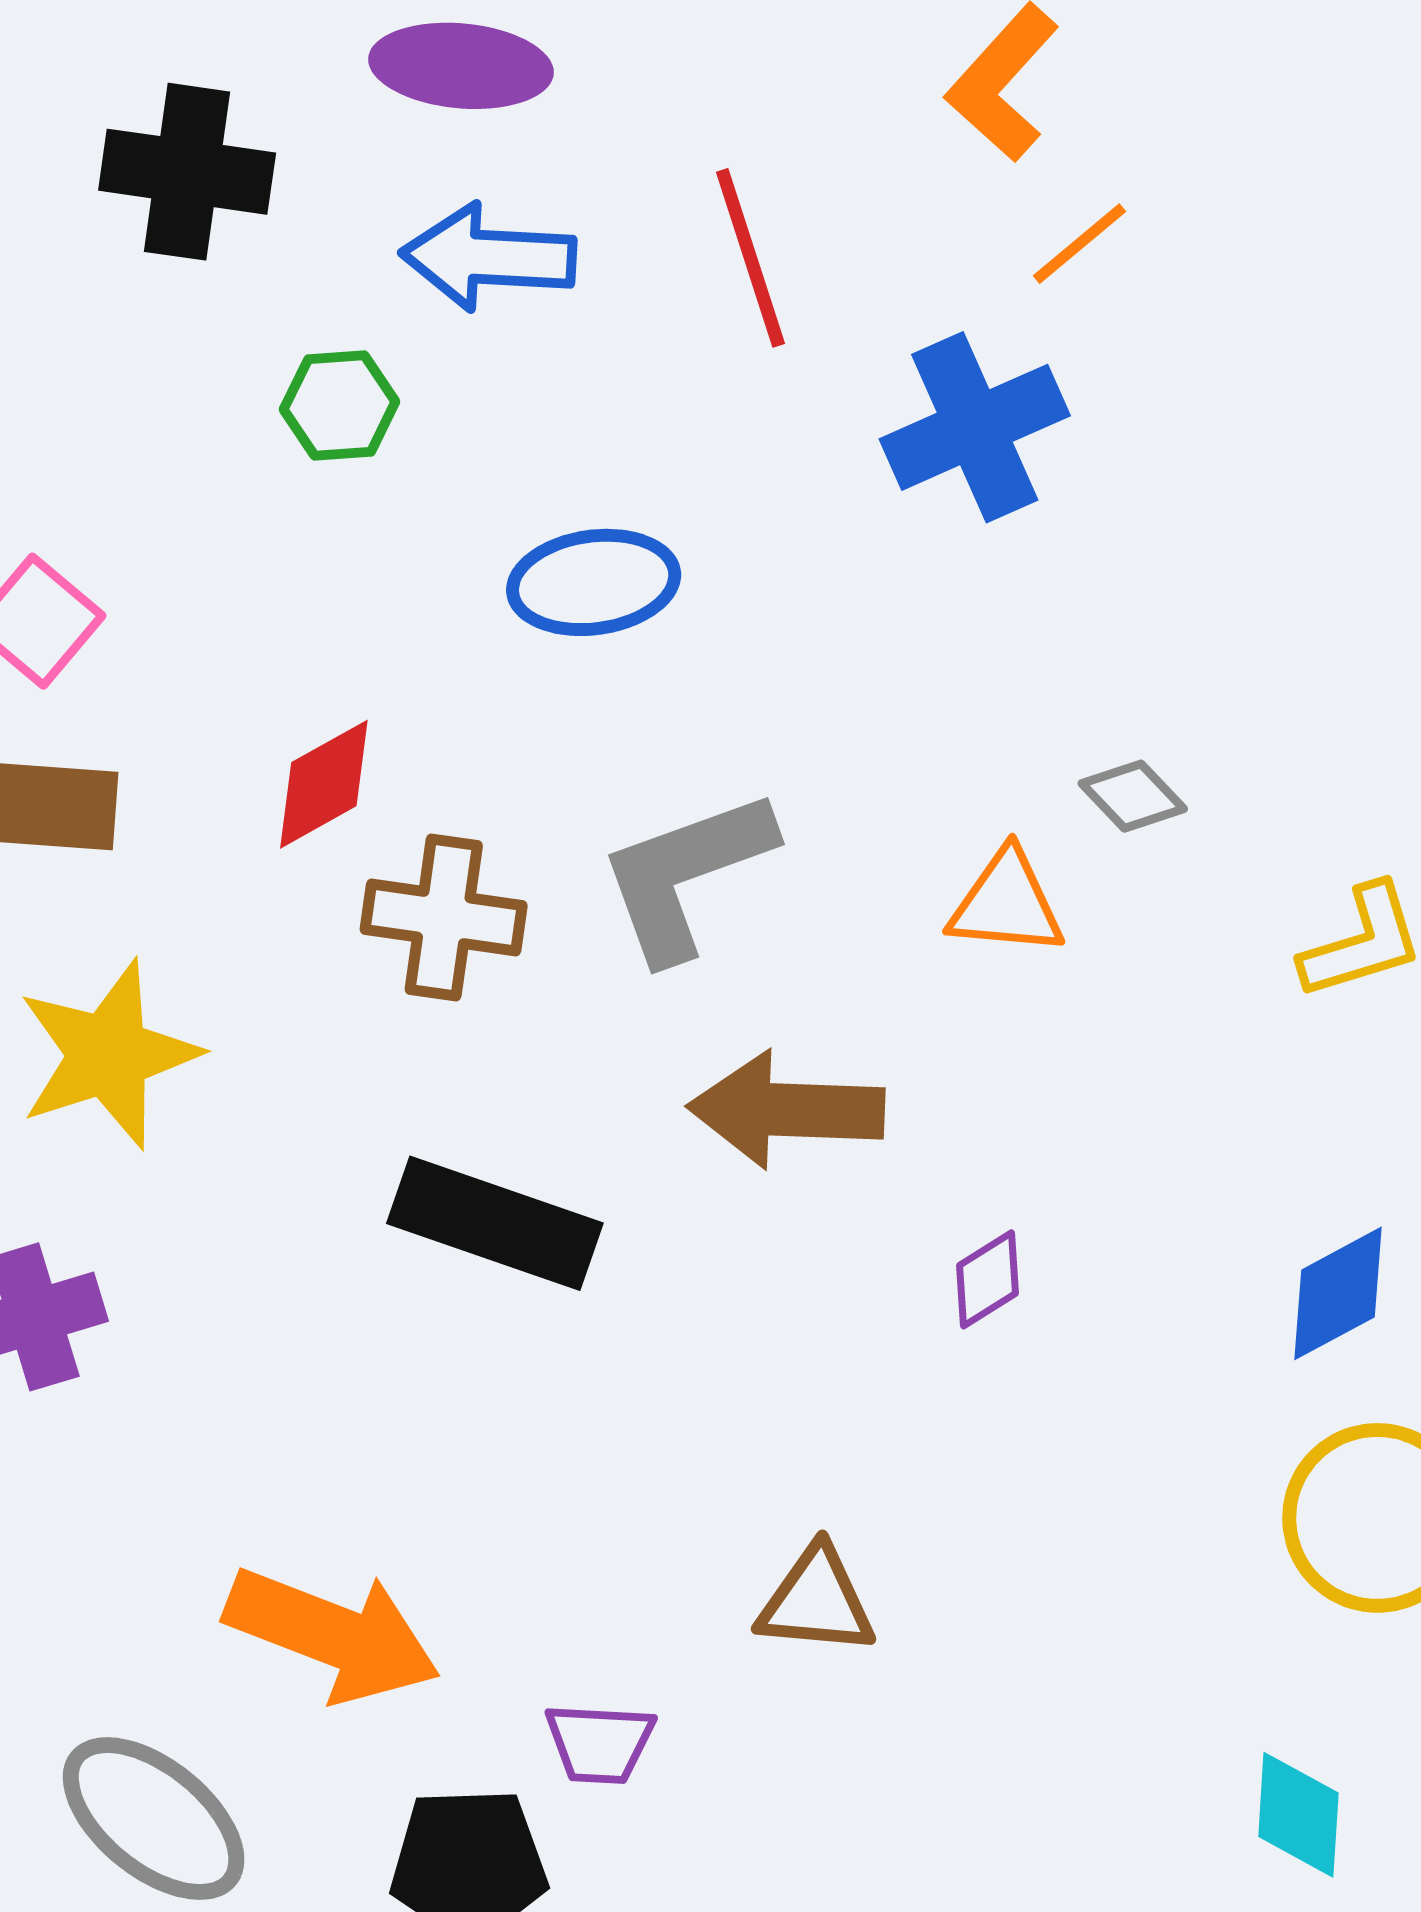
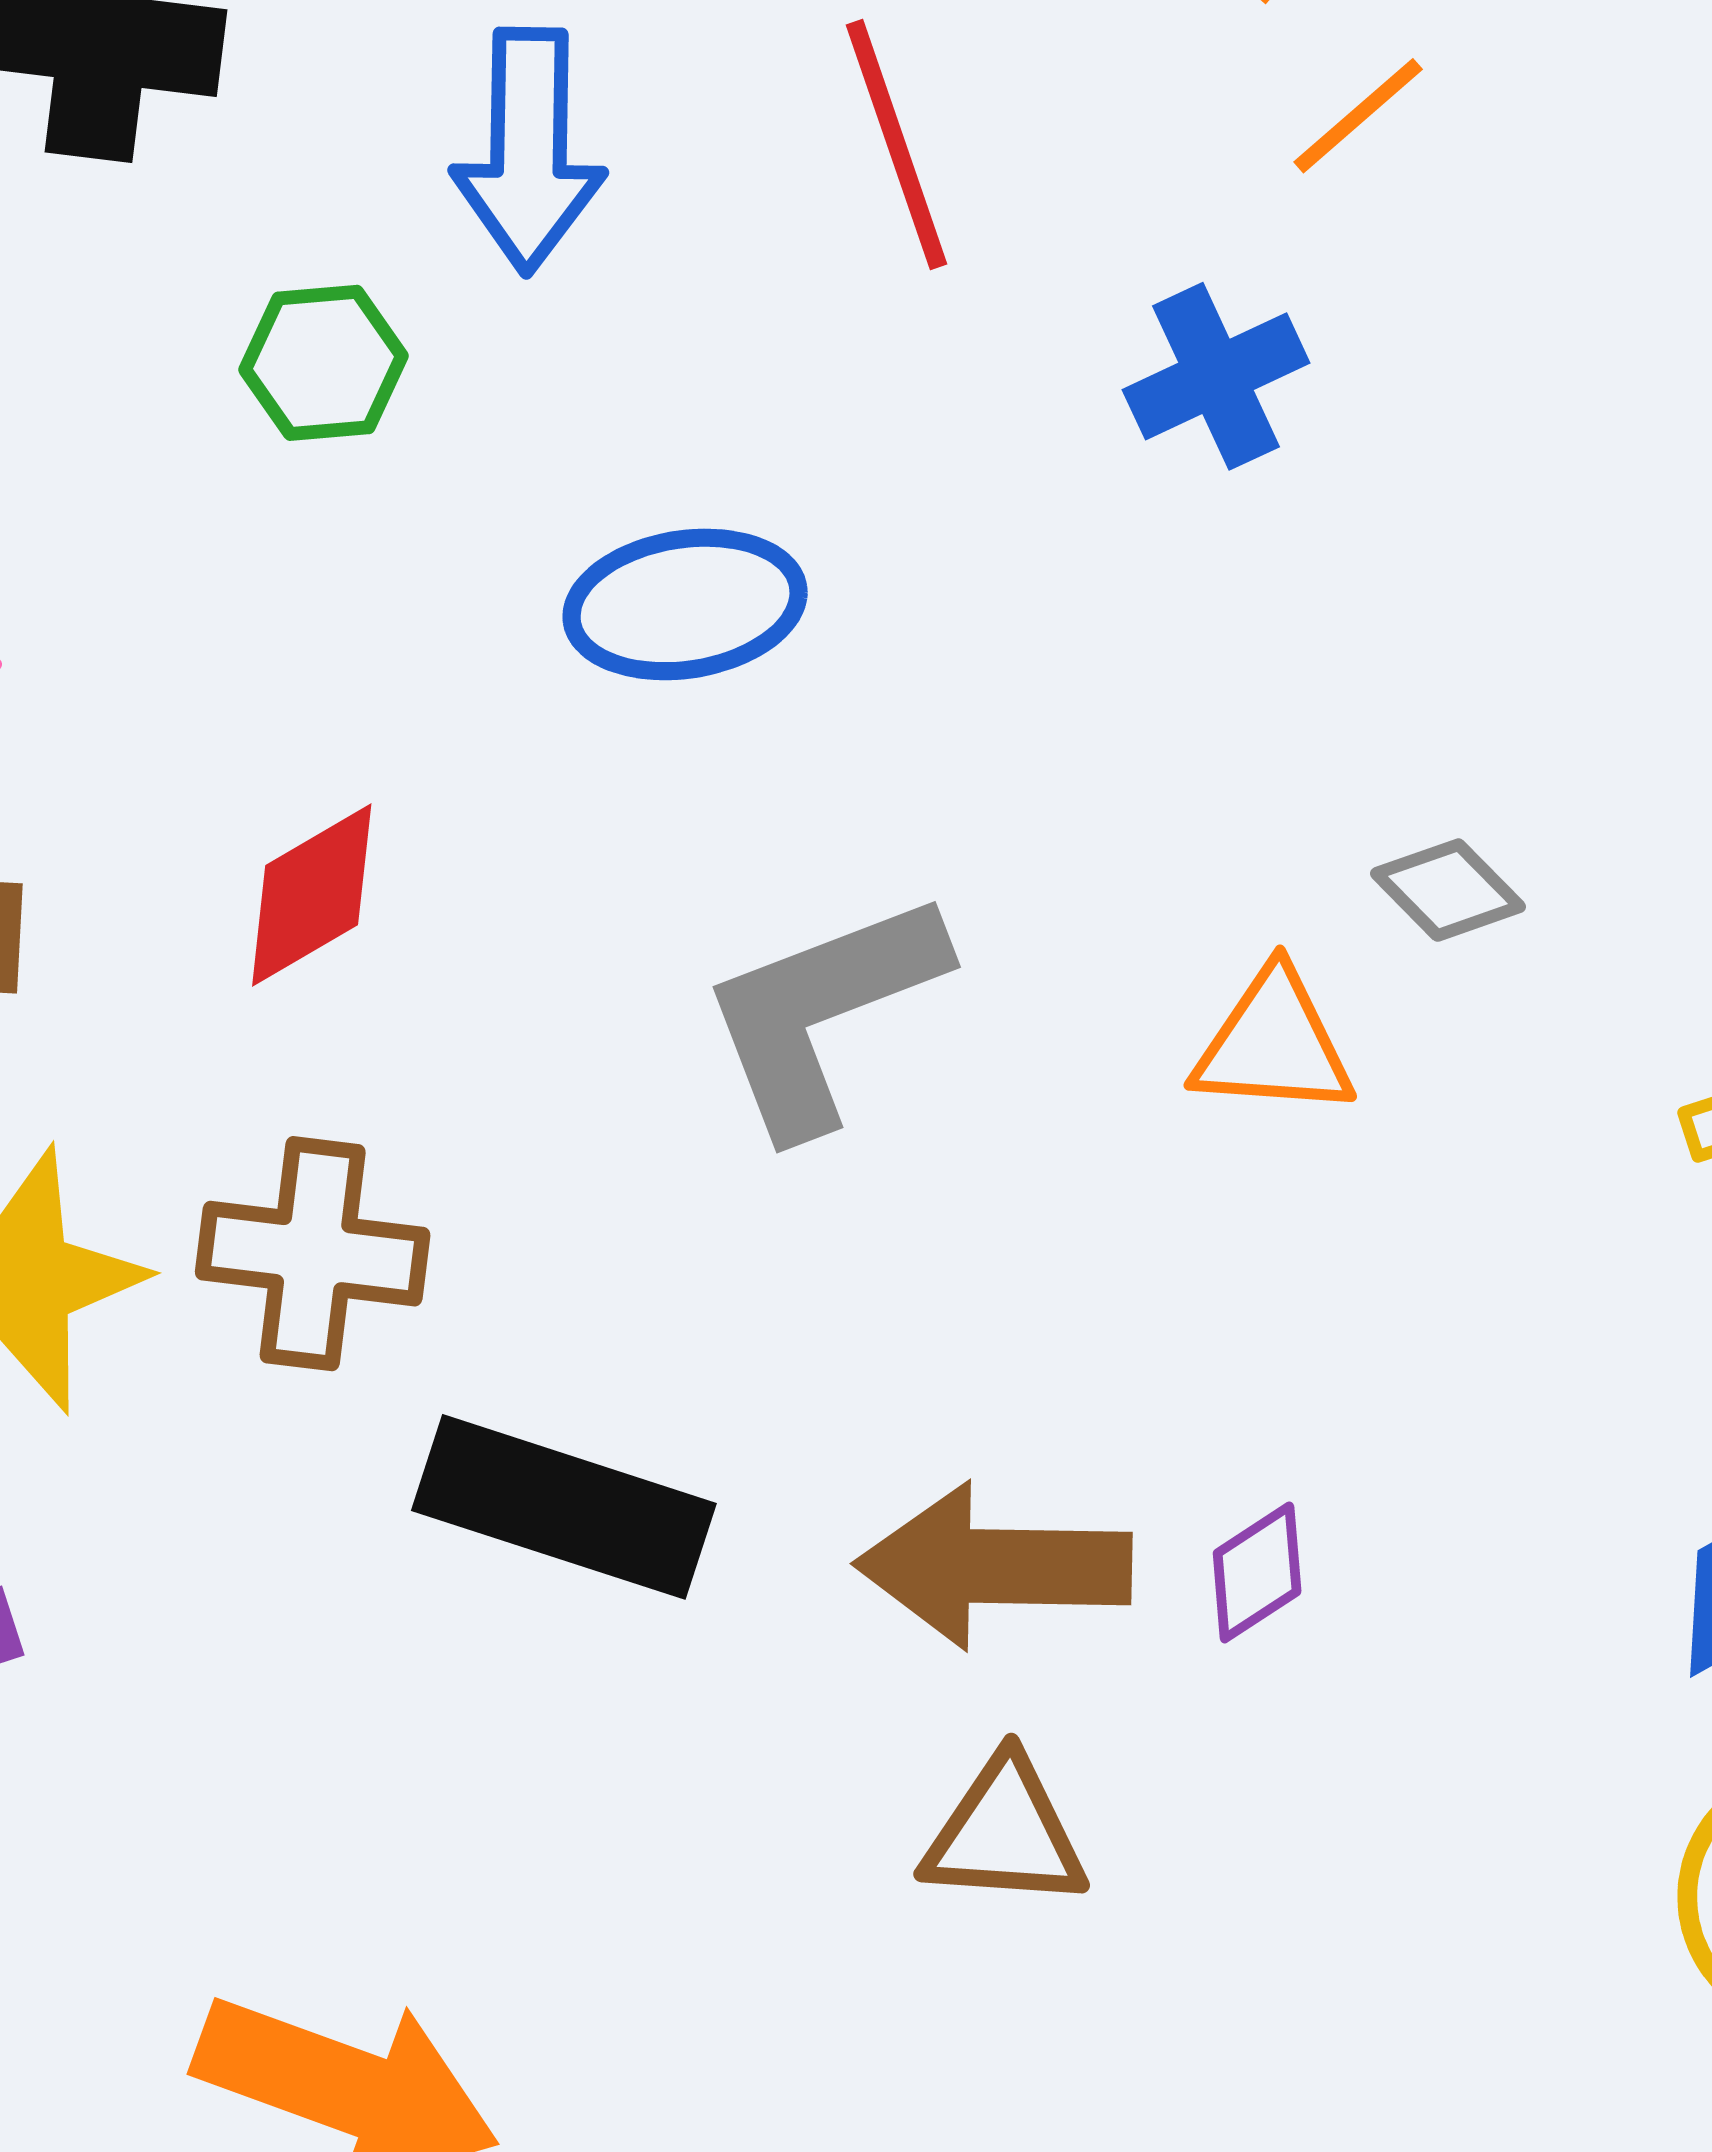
blue arrow: (488, 257) -> (529, 151), turned -91
blue cross: (975, 427) -> (1216, 376), size x0.7
brown cross: (444, 917) -> (313, 1254), moved
brown arrow: (786, 1110) -> (994, 1566), moved
brown triangle: (816, 1601) -> (1005, 1833), moved

